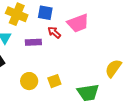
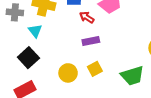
purple rectangle: (33, 42) -> (91, 41), moved

